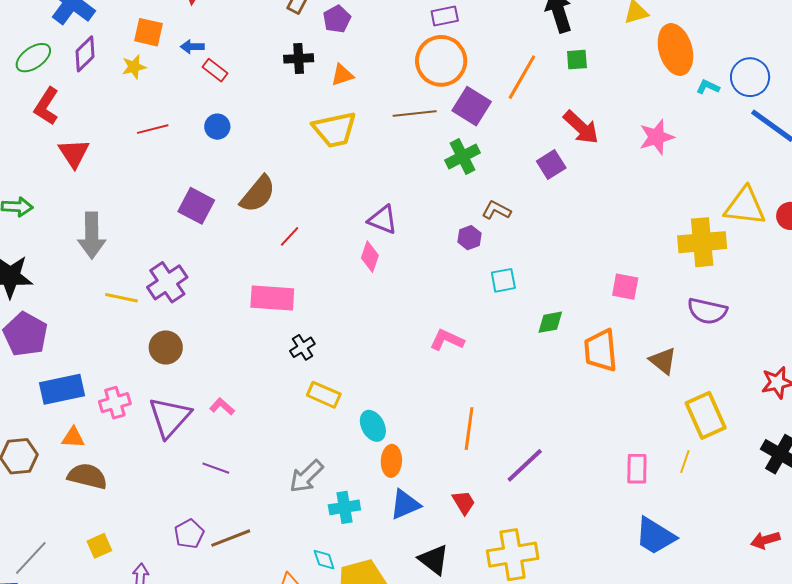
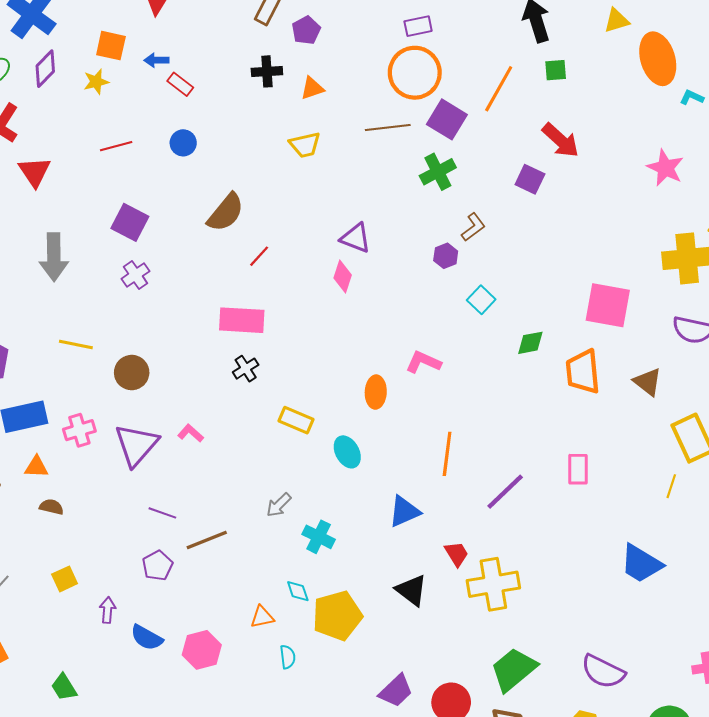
yellow trapezoid: (335, 129) -> (305, 145), size x0.7
pink star: (657, 137) -> (665, 168), moved, turned -30
purple square: (551, 165) -> (530, 179), turned -32
purple square: (196, 206) -> (130, 222), moved
brown L-shape: (496, 210) -> (473, 227), turned 116
cyan square: (503, 280) -> (481, 300), turned -36
purple cross: (167, 282) -> (135, 275), moved, size x0.7
pink square: (625, 287) -> (608, 305), size x1.6
yellow line: (122, 298) -> (76, 344), moved
black cross: (302, 347) -> (246, 369), moved
orange ellipse: (391, 461) -> (376, 392), moved
purple line: (216, 468) -> (162, 513), moved
pink rectangle: (637, 469) -> (578, 469), moved
brown semicircle: (87, 476) -> (51, 507), size x0.6
gray arrow: (306, 476) -> (279, 505), size x0.7
red trapezoid: (464, 502) -> (457, 554), moved
blue triangle: (405, 504) -> (404, 511), moved
cyan cross: (344, 507) -> (319, 537), turned 36
brown line: (231, 538) -> (207, 540), moved

